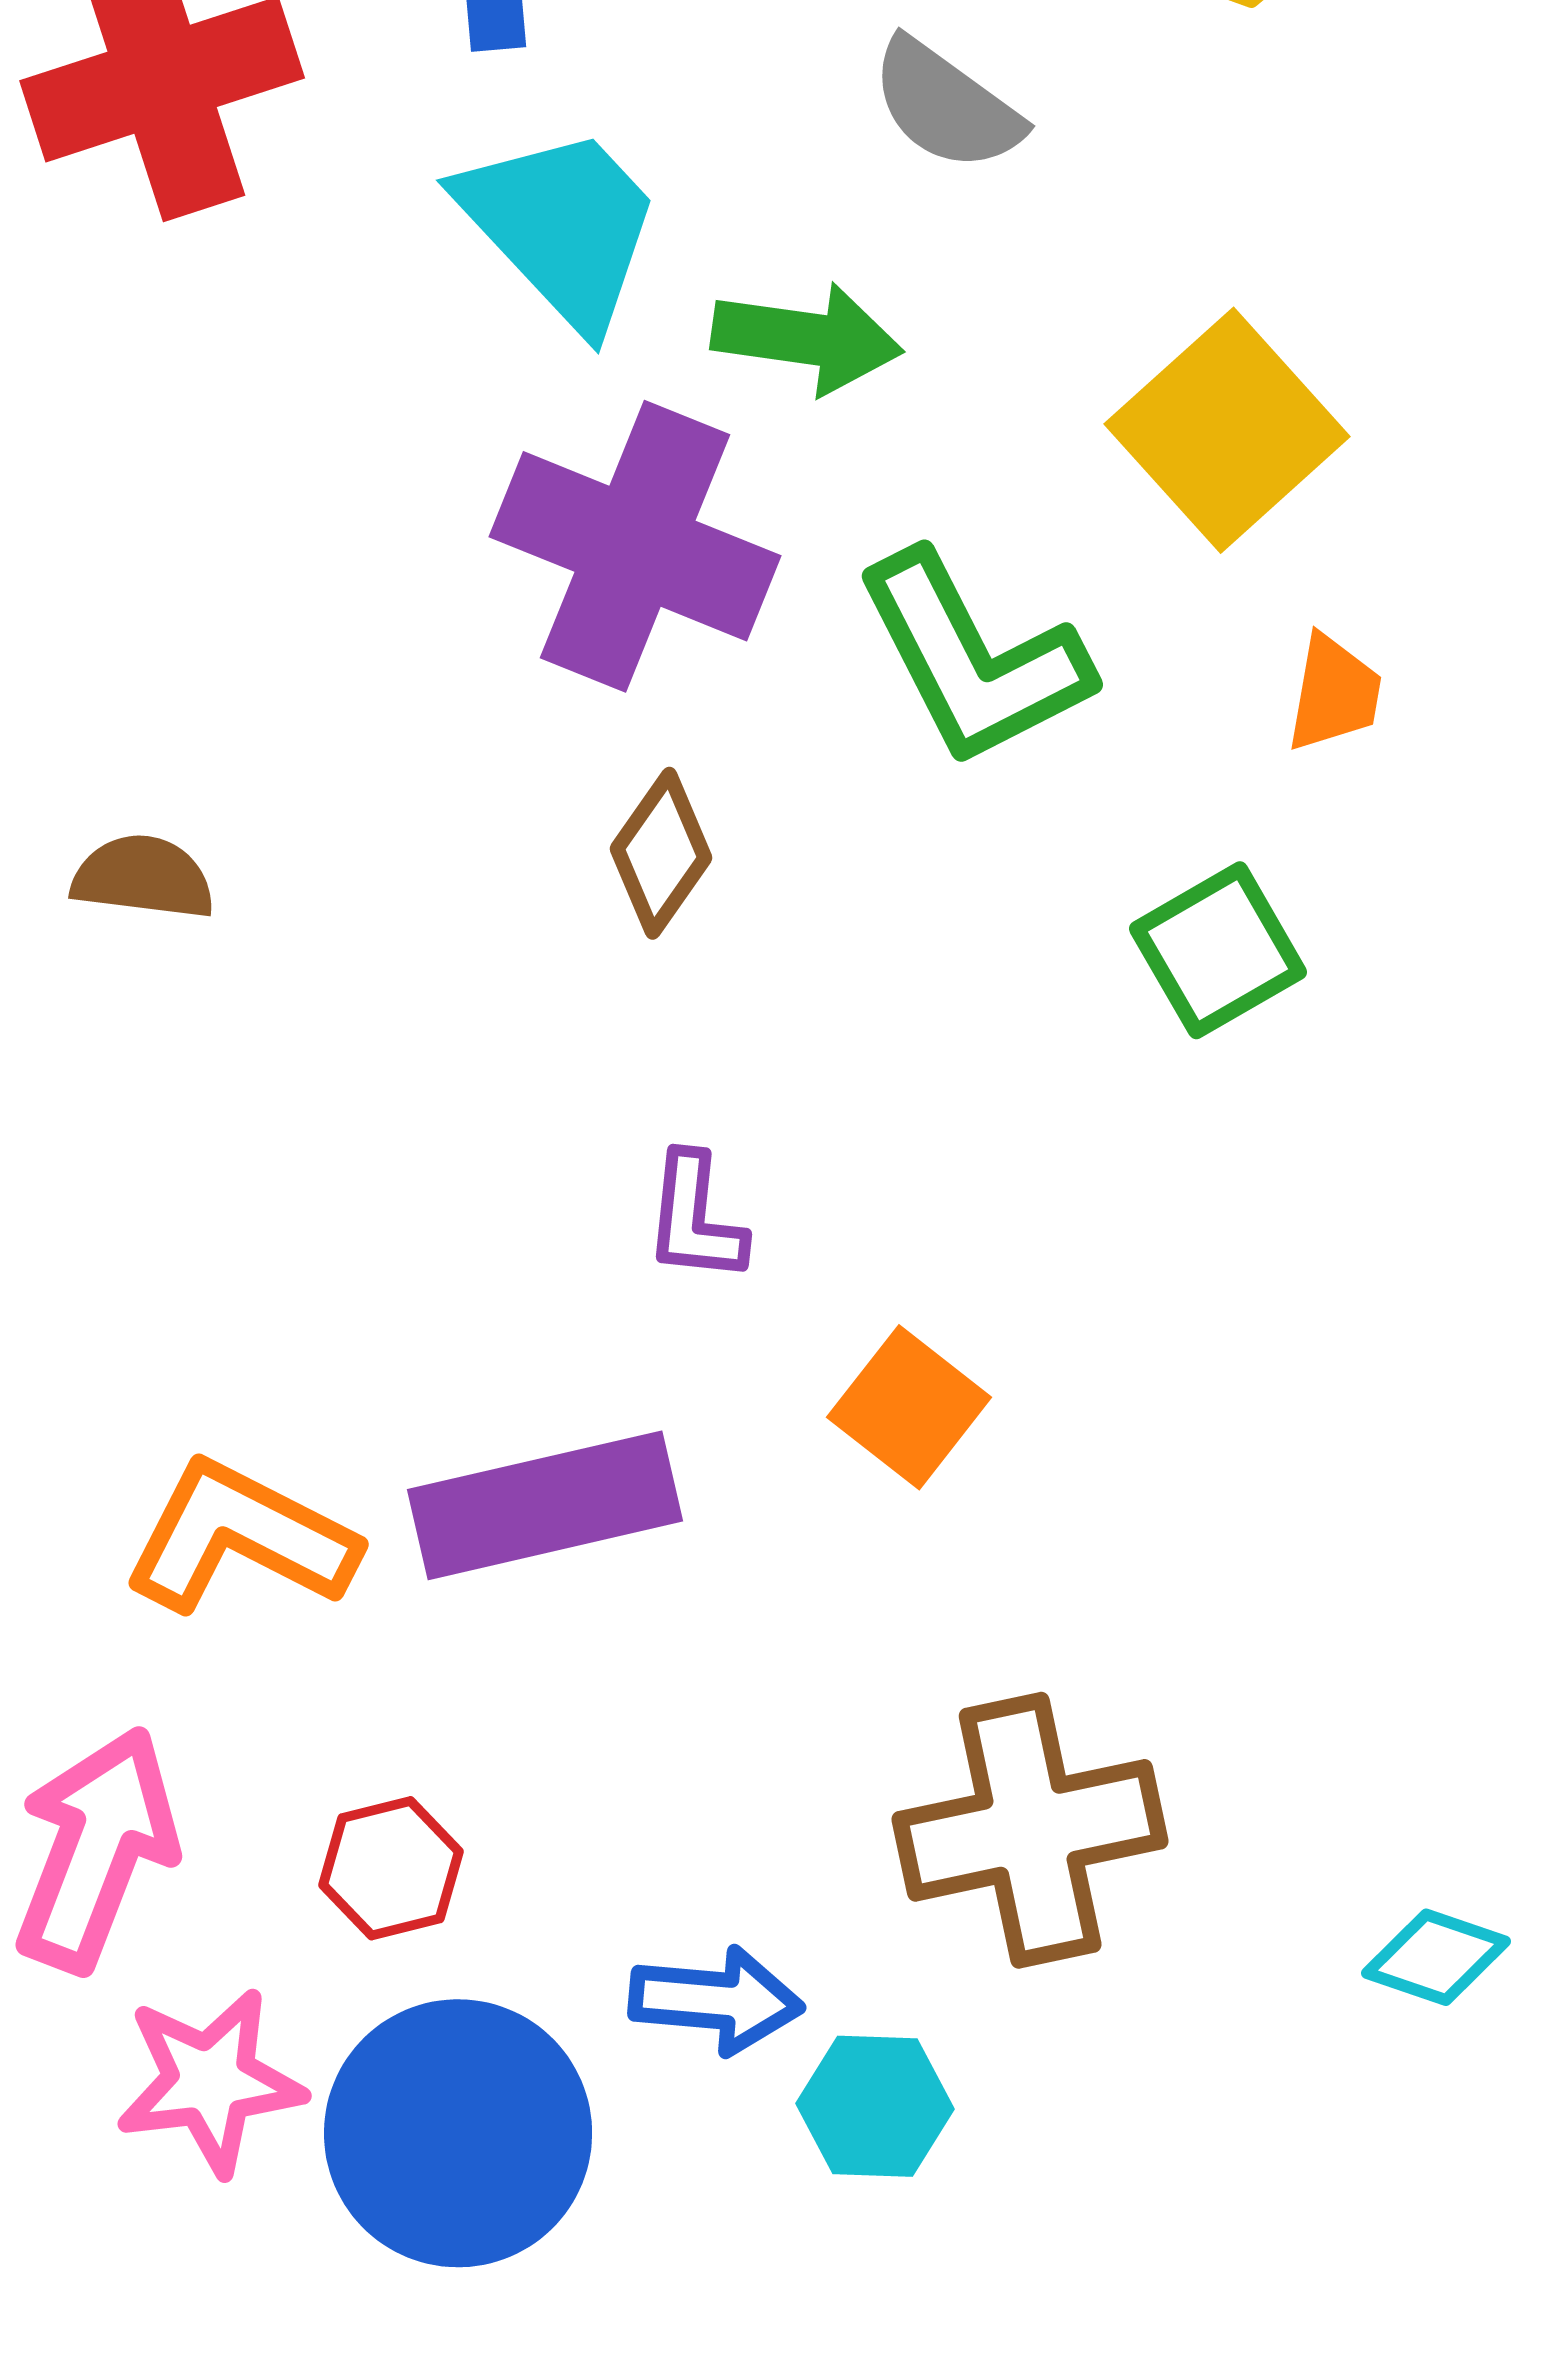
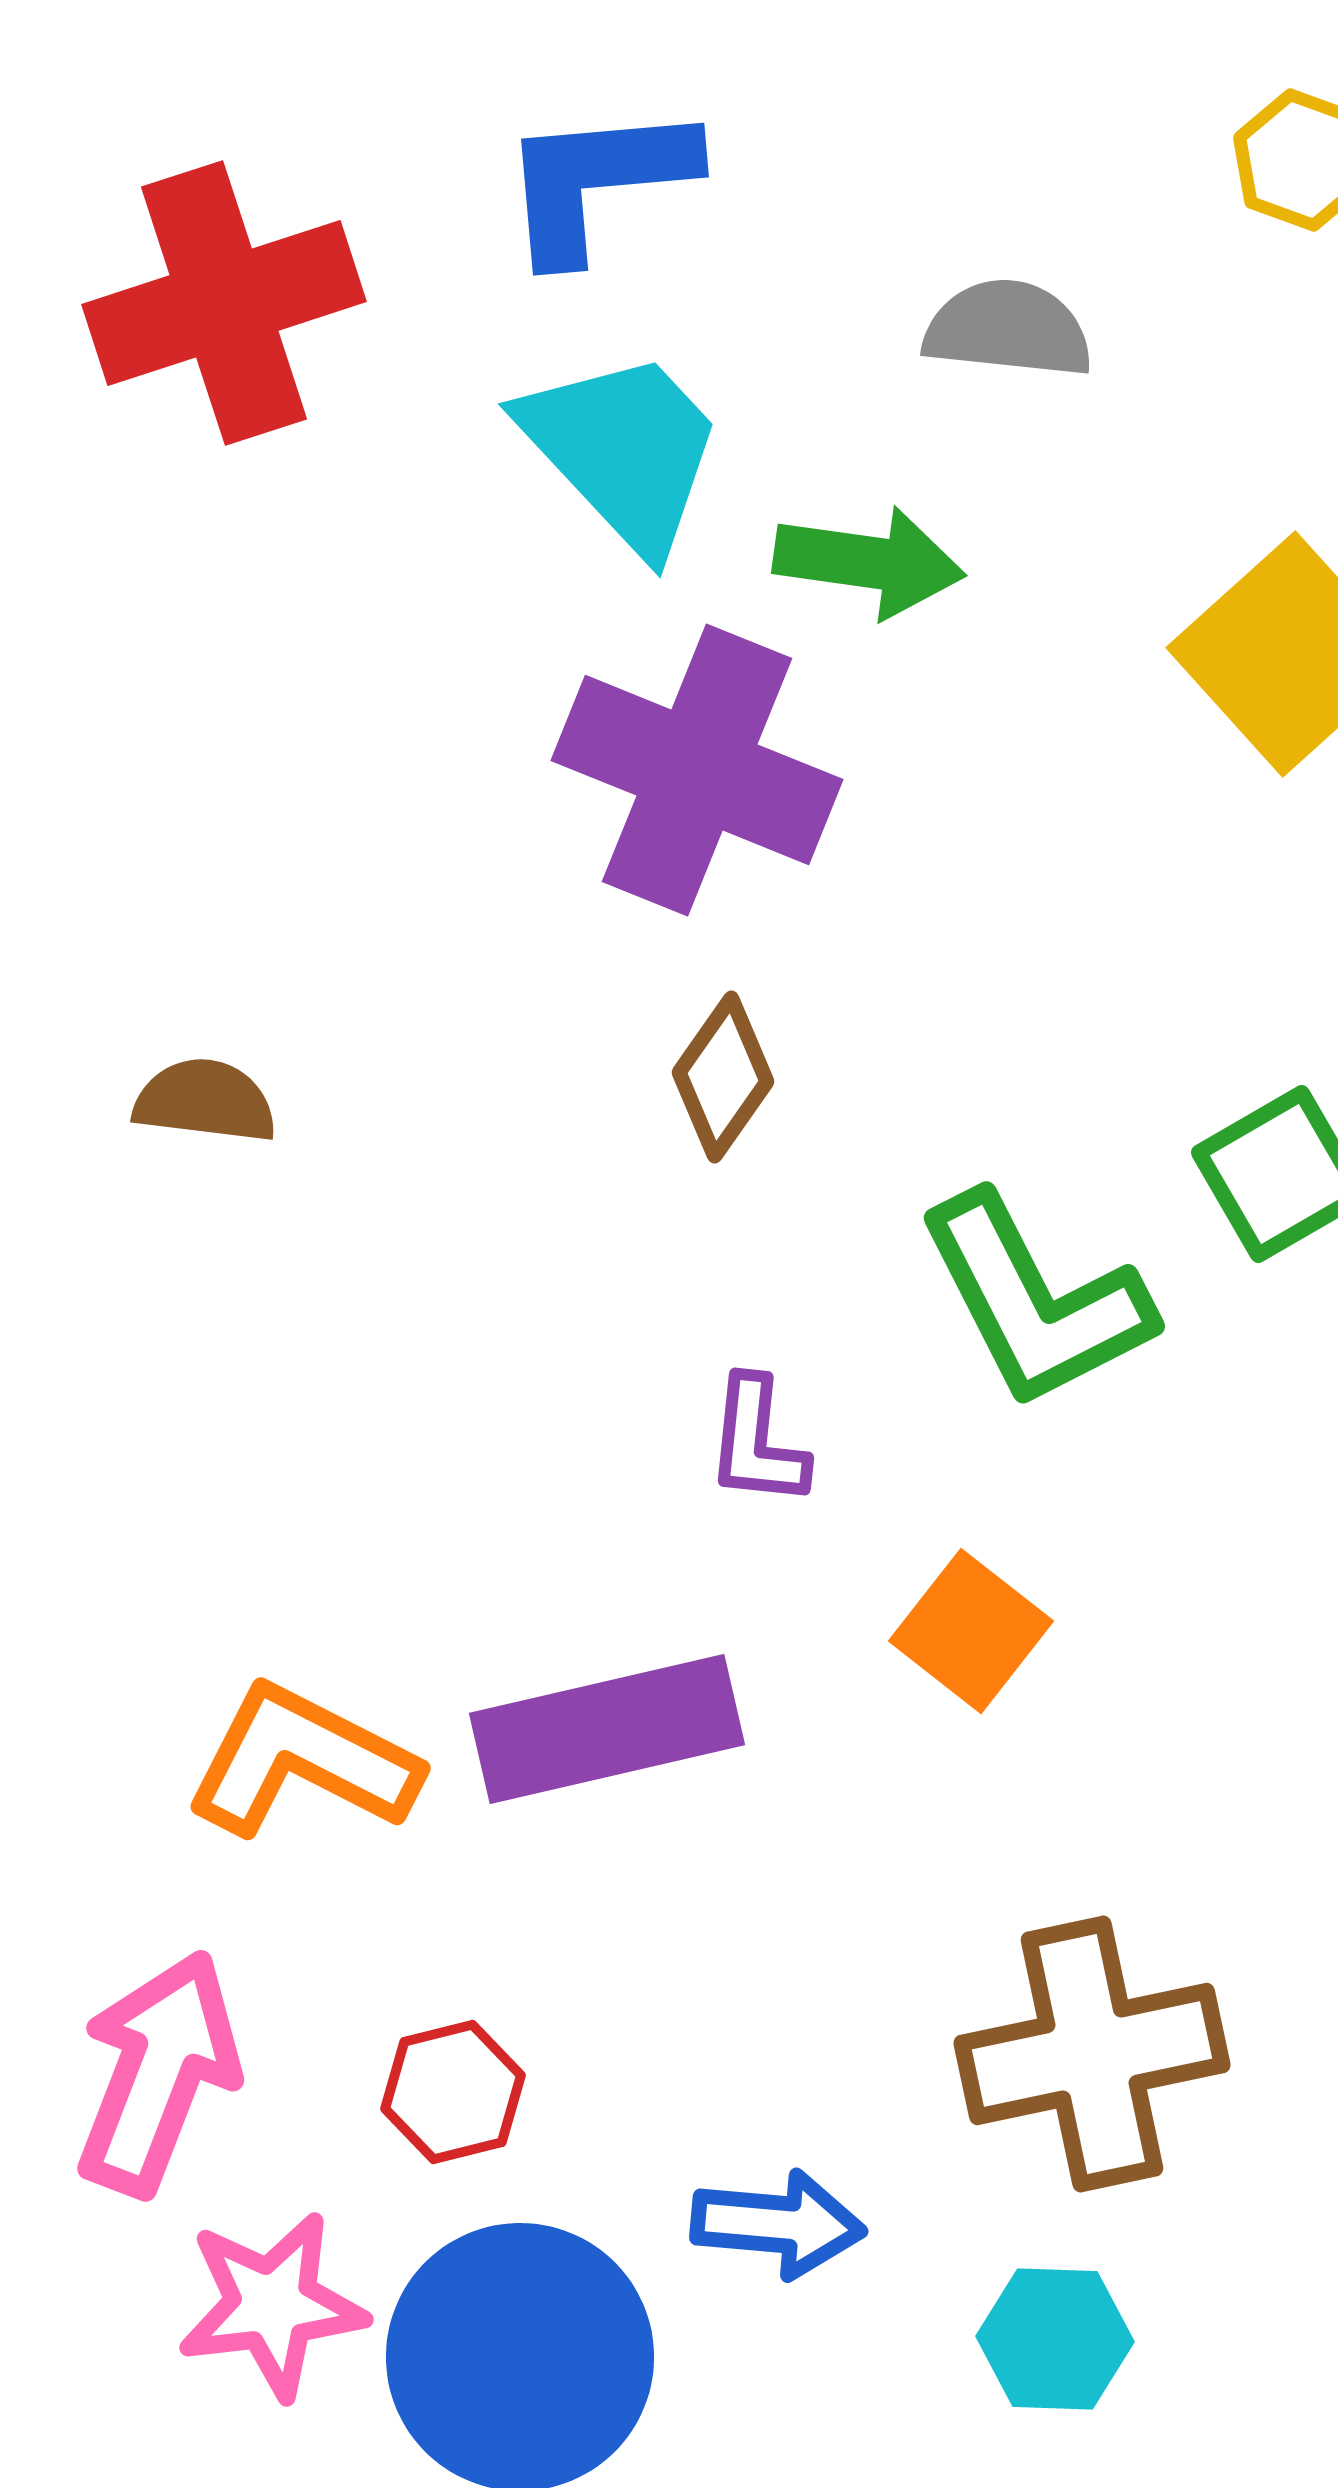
gray semicircle: (946, 105) -> (1008, 329), turned 150
green L-shape: (973, 659) -> (1035, 1301), moved
cyan hexagon: (875, 2106) -> (1055, 2339), moved

